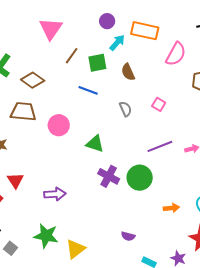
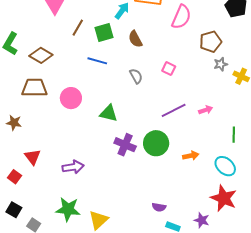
orange arrow: (171, 208) -> (191, 156), moved
purple semicircle: (128, 236) -> (159, 207), moved

